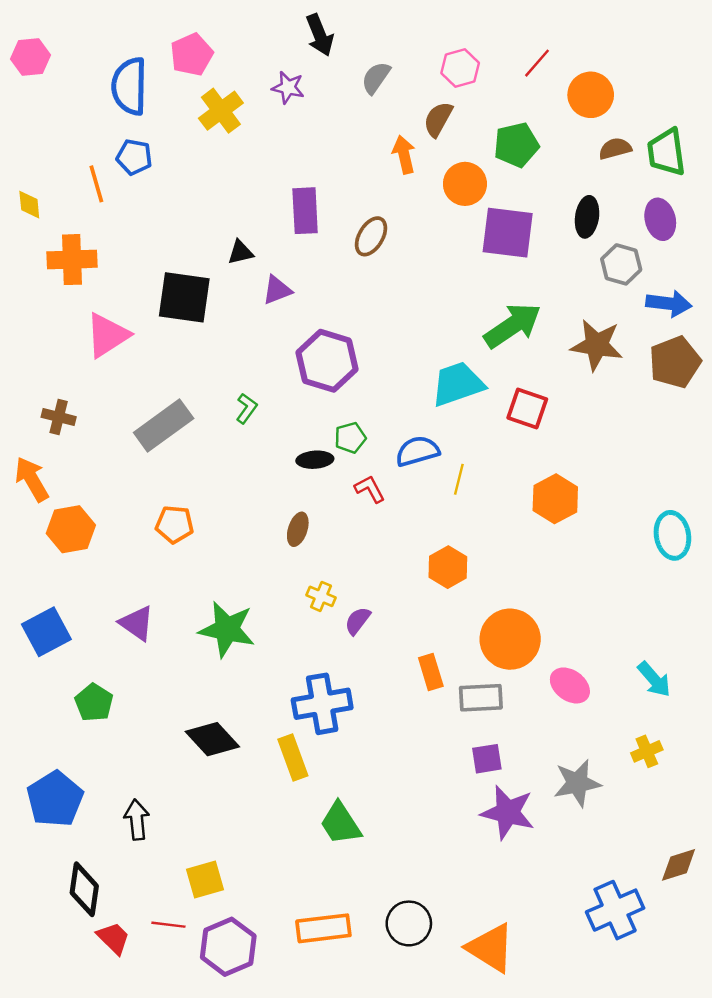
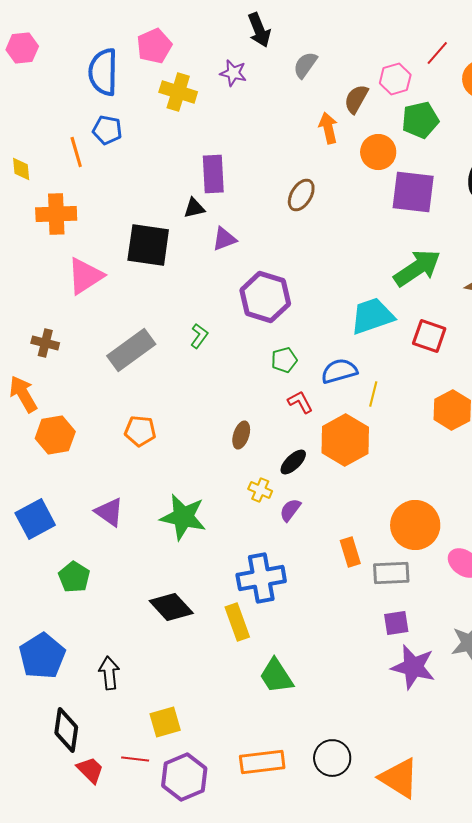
pink hexagon: (460, 68) -> (395, 79), moved
yellow cross: (221, 111) -> (178, 92), turned -36
purple rectangle: (305, 211) -> (213, 174), moved
black ellipse: (315, 460) -> (293, 462), moved, turned -40
orange hexagon: (448, 567) -> (345, 440), moved, size x1.5

